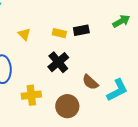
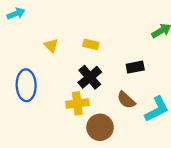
black rectangle: (81, 30) -> (135, 67), moved
yellow cross: (31, 95) -> (77, 103), moved

